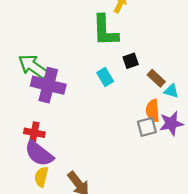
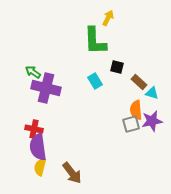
black square: (131, 61) -> (117, 67), turned 32
green arrow: (33, 67) -> (33, 72), size x0.6
purple semicircle: (39, 154) -> (38, 147), turned 44

